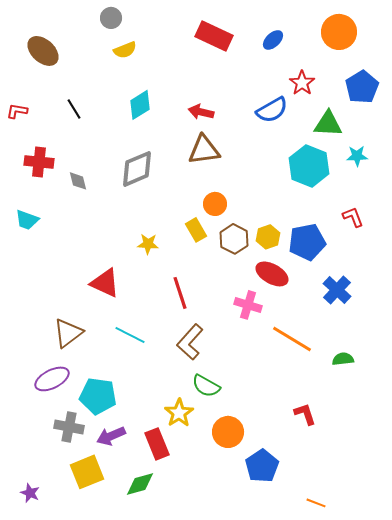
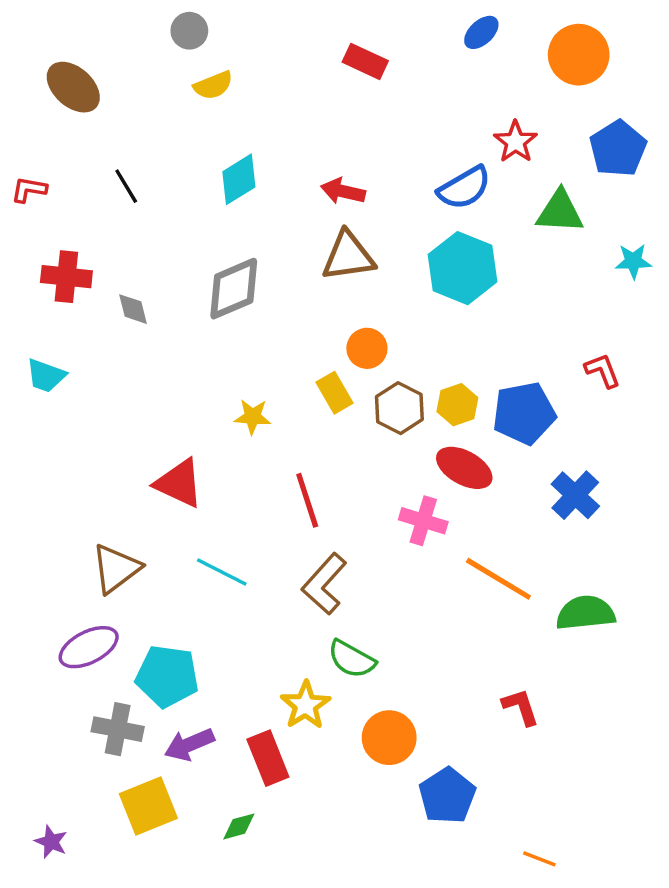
red rectangle: (214, 36) -> (365, 61), size x0.7
blue ellipse: (273, 40) -> (481, 32), moved
cyan star: (357, 156) -> (633, 261), moved
cyan hexagon: (309, 166) -> (463, 268), moved
green semicircle: (343, 359) -> (586, 613), size x1.6
green diamond: (140, 484) -> (239, 826), size x0.7

